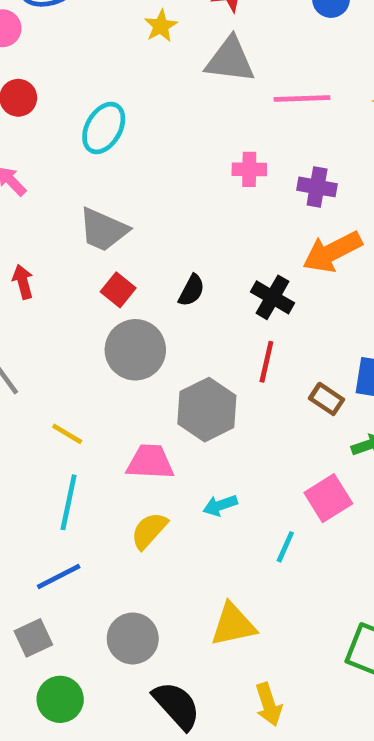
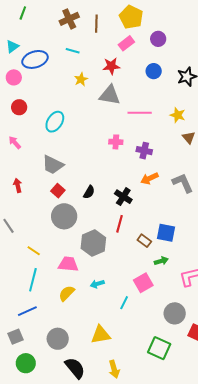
orange arrow: (332, 252) -> (149, 178), size x0.7

